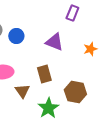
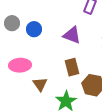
brown rectangle: (44, 74) -> (72, 67), moved

